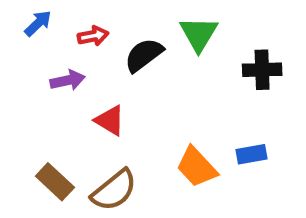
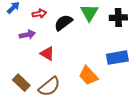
black cross: (262, 70) -> (118, 18), moved
blue rectangle: (252, 154) -> (117, 58), moved, size x1.5

